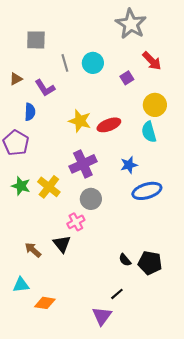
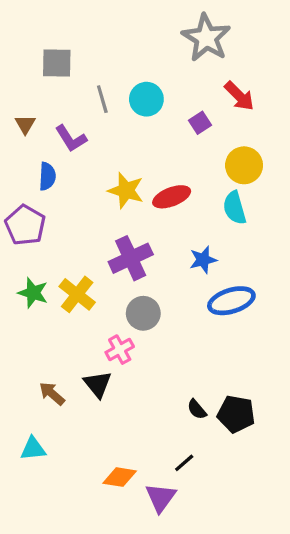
brown triangle: (16, 79) -> (25, 124), turned -32
orange diamond: (45, 303) -> (120, 477), moved

